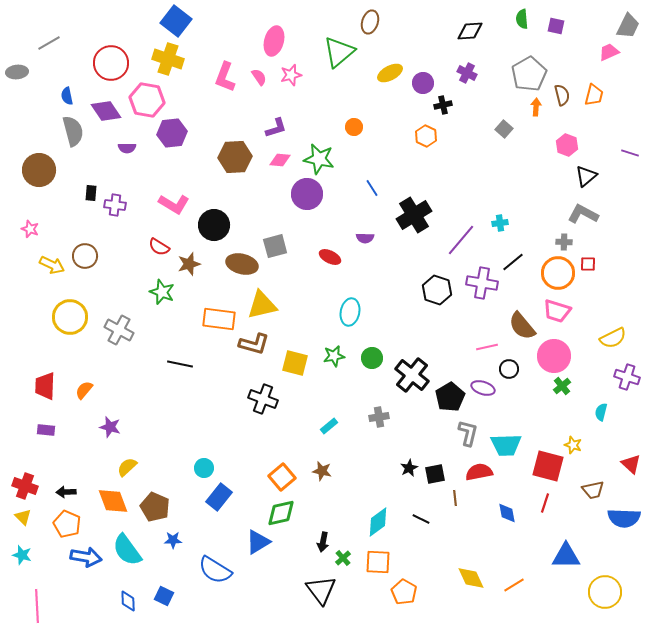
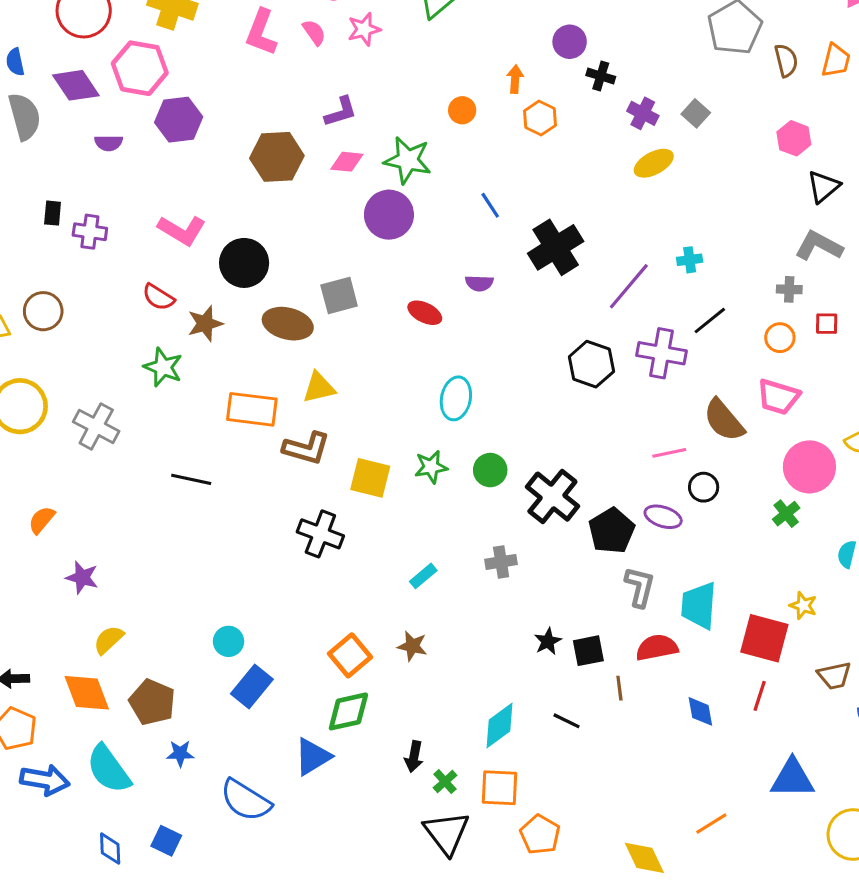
yellow ellipse: (390, 73) -> (654, 163), moved
purple cross: (467, 73) -> (643, 113), moved
black cross: (443, 105) -> (601, 76), turned 30
orange arrow: (536, 107) -> (515, 79), moved
orange hexagon: (426, 136) -> (540, 118), moved
orange circle: (558, 273) -> (780, 338), size x0.6
yellow triangle: (262, 305) -> (319, 387), size x0.7
pink circle: (554, 356) -> (809, 467), moved
cyan trapezoid: (506, 445) -> (699, 606), turned 96
yellow diamond: (471, 578) -> (644, 858), moved
black triangle: (321, 590) -> (447, 833), moved

